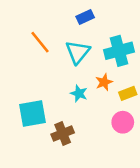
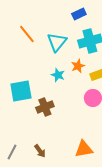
blue rectangle: (85, 17) -> (79, 14), moved

